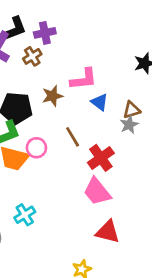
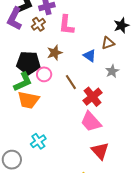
pink L-shape: (84, 79) -> (66, 25), moved, turned 105
brown triangle: (132, 110) -> (108, 43), moved
pink circle: (36, 148) -> (44, 74), moved
red triangle: (108, 232) -> (100, 151), turned 36

